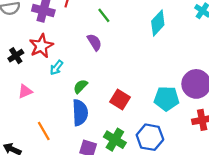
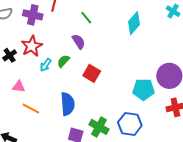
green semicircle: (80, 86) -> (63, 61), moved
pink triangle: (25, 91) -> (19, 87), turned 32
red square: (120, 100) -> (92, 73), moved
orange line: (44, 131) -> (31, 109), moved, turned -30

